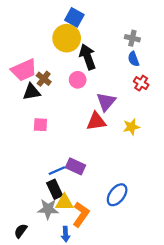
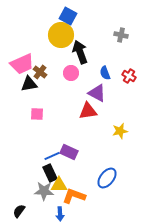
blue semicircle: (133, 59) -> (105, 73), moved
purple triangle: (106, 102) -> (97, 93), turned -42
yellow star: (131, 127) -> (120, 131), moved
orange L-shape: (81, 214) -> (74, 196), turned -105

